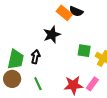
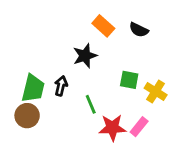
black semicircle: (76, 11) -> (139, 30), moved
green line: (38, 84) -> (91, 104), moved

